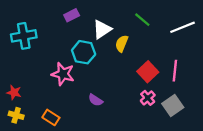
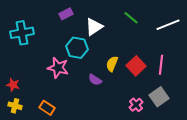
yellow semicircle: (122, 44) -> (112, 64), moved
pink cross: (148, 98) -> (136, 105), moved
purple semicircle: (96, 100) -> (95, 80), moved

